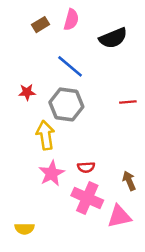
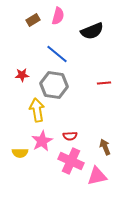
yellow semicircle: (25, 229) -> (20, 153), moved

